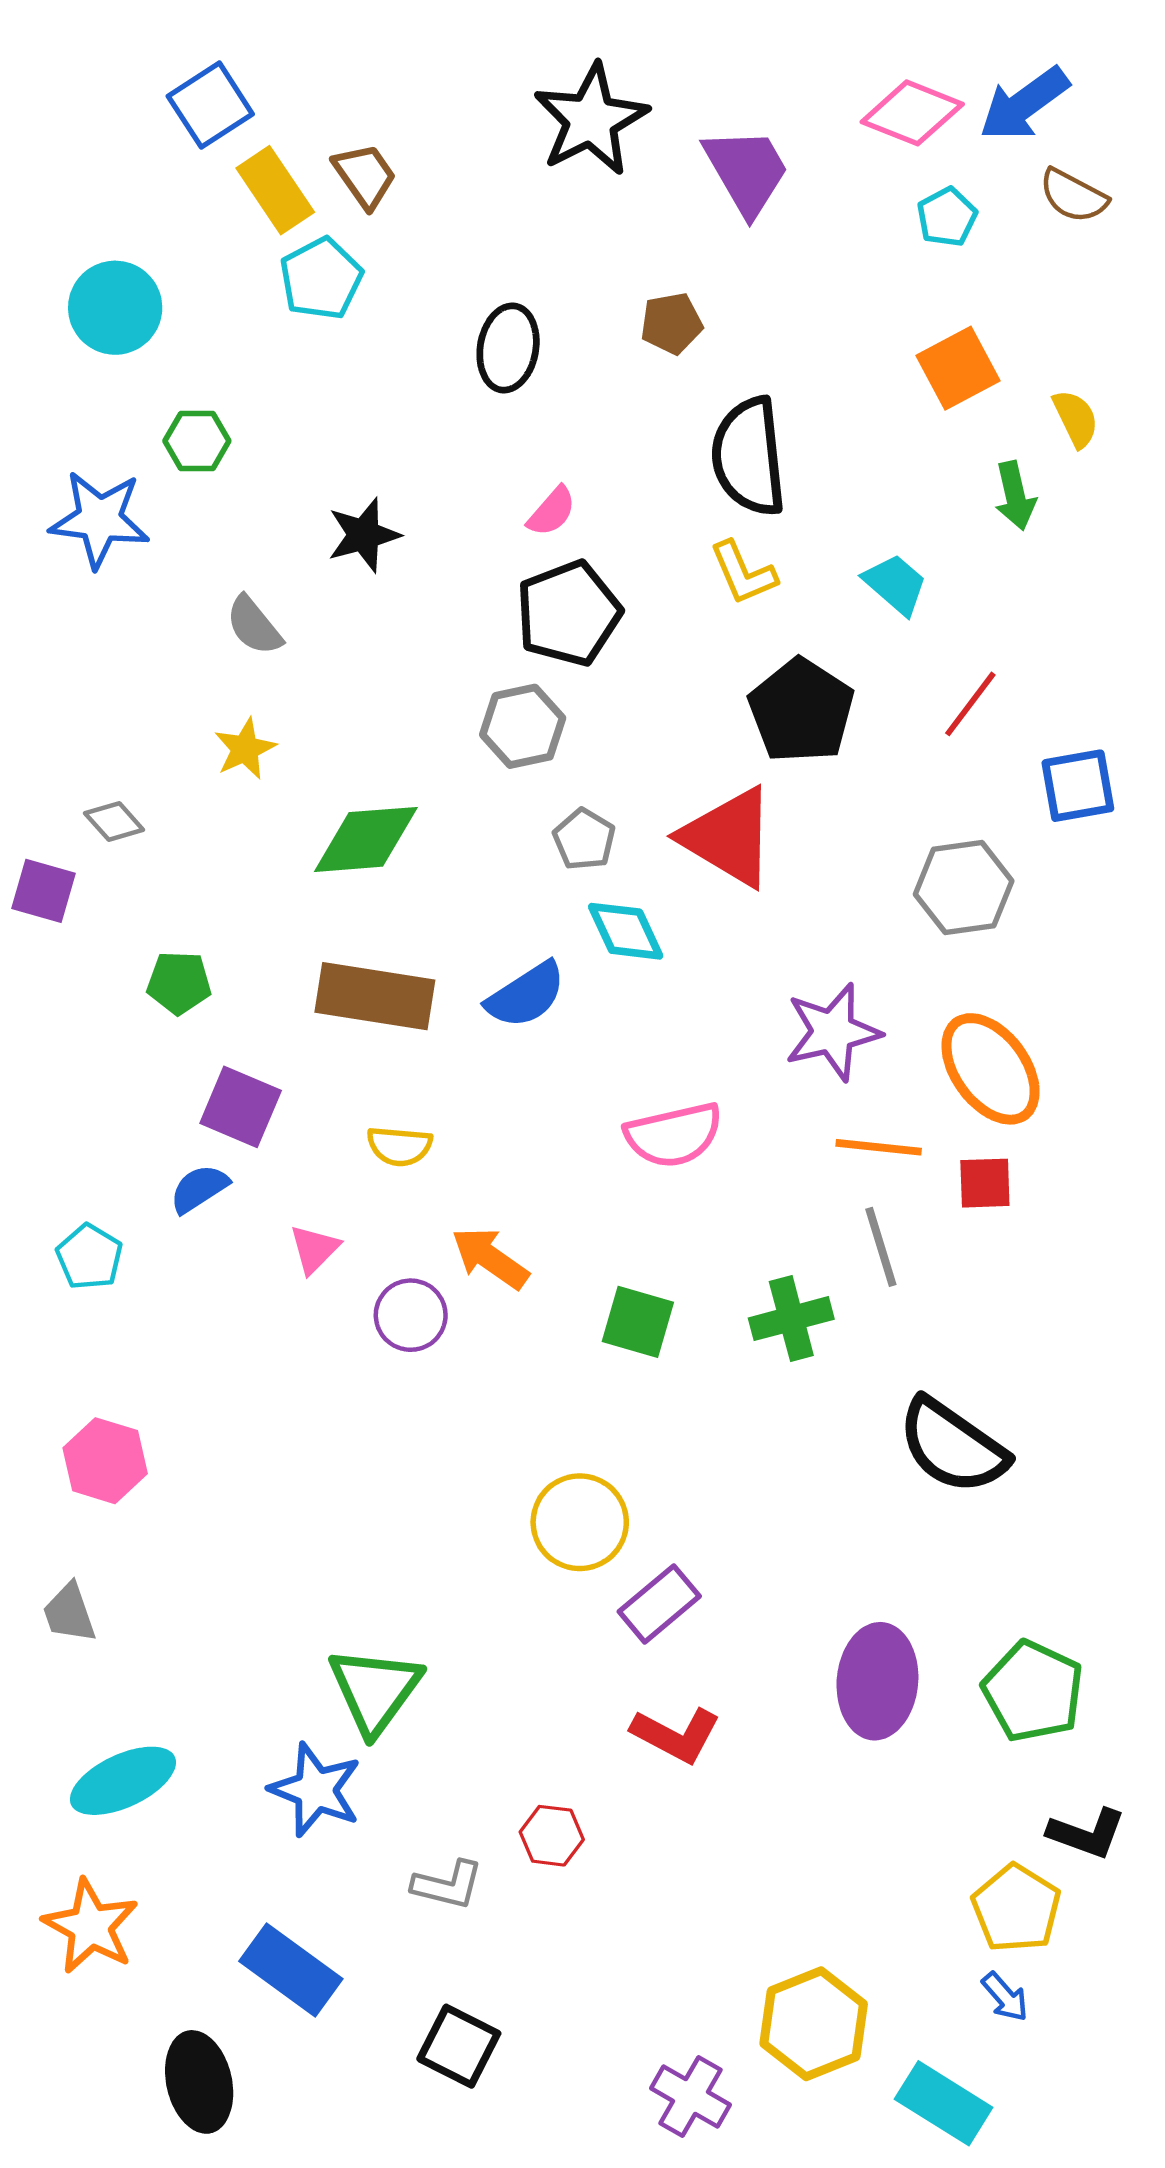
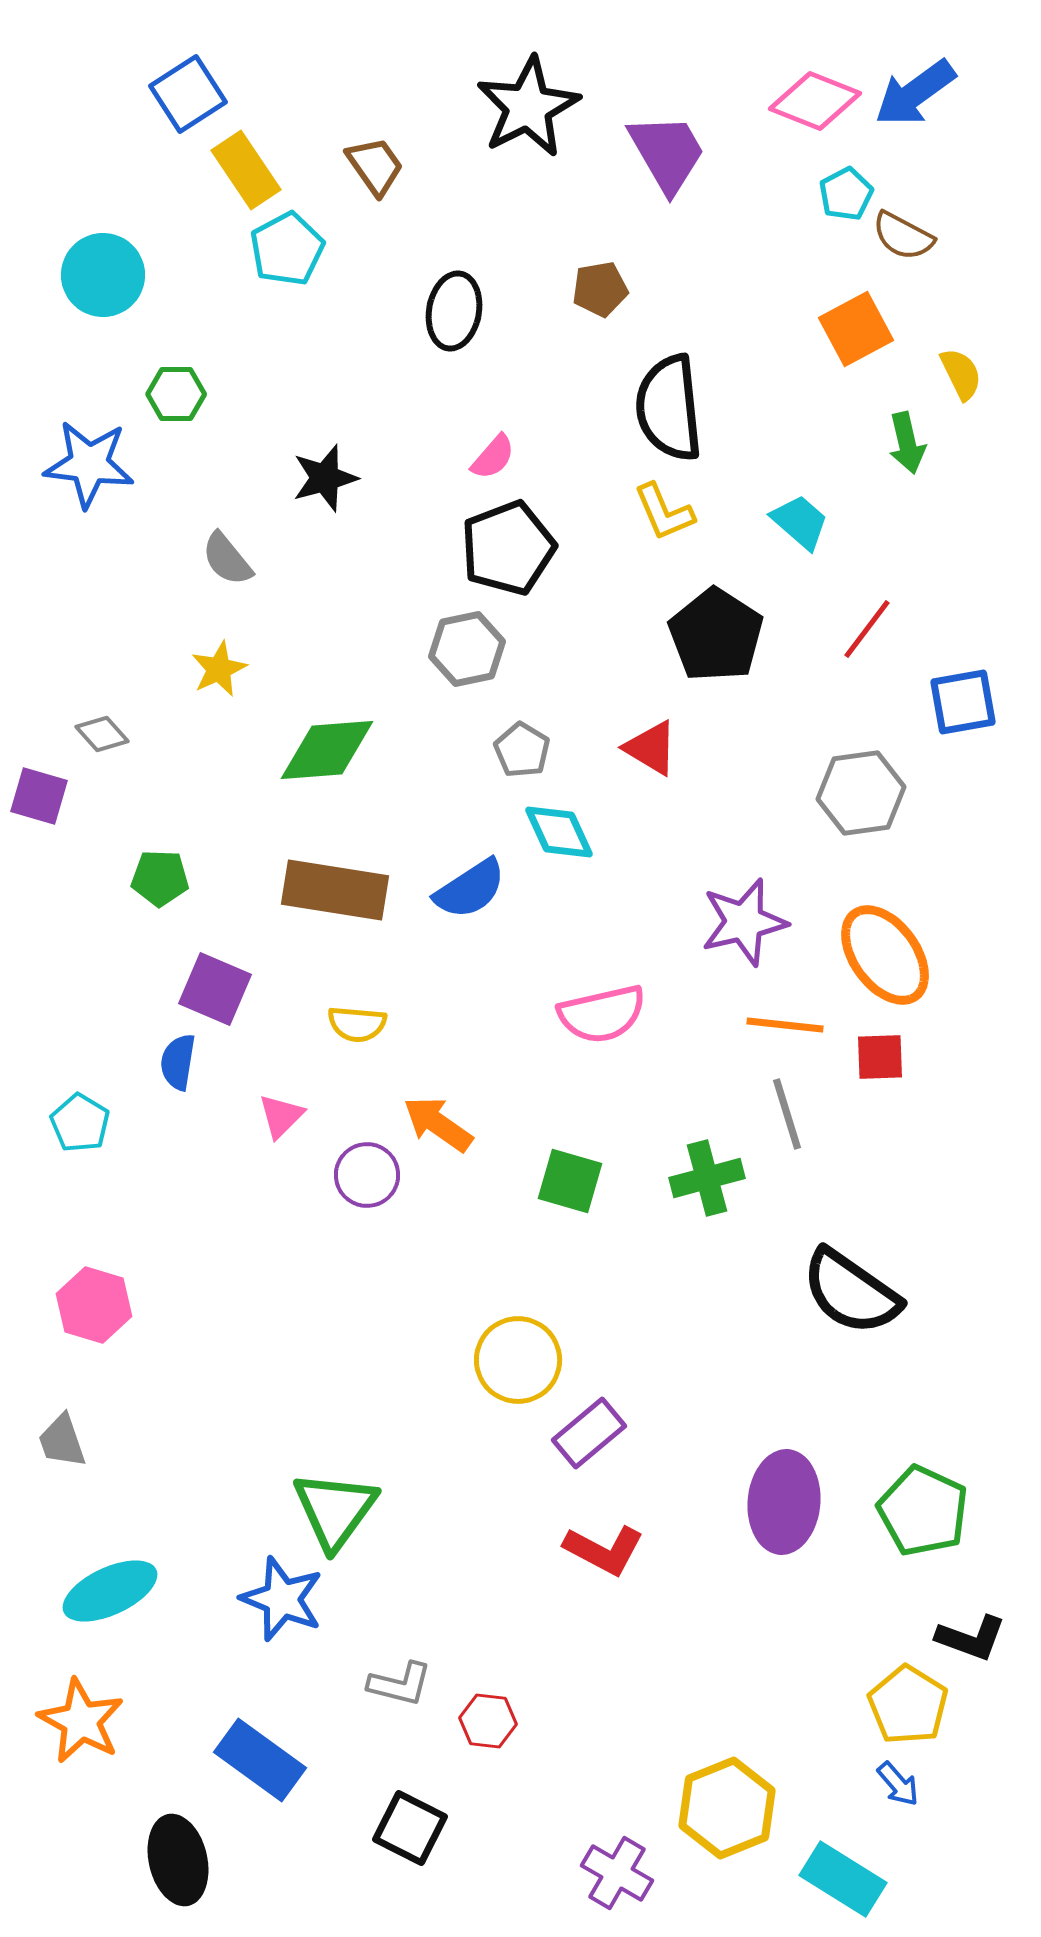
brown trapezoid: (365, 176) -> (375, 166), moved
brown semicircle: (1073, 196) -> (903, 236), moved
red triangle: (729, 837) -> (651, 748), size x0.6
blue semicircle: (199, 1189) -> (178, 1062), turned -48
red hexagon: (552, 1836) -> (488, 1721), moved

